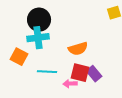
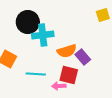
cyan cross: (38, 38) -> (43, 35), moved
purple rectangle: (94, 74) -> (83, 57), moved

